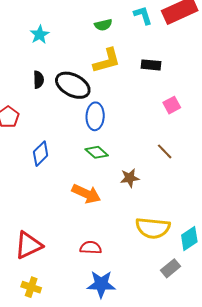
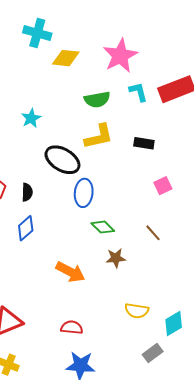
green semicircle: (103, 25) -> (97, 100), size x1.4
cyan star: (40, 35) -> (31, 118), moved
black semicircle: (39, 80) -> (27, 192), moved
green diamond: (97, 152) -> (103, 227), moved
yellow semicircle: (153, 228) -> (137, 311), size x0.7

